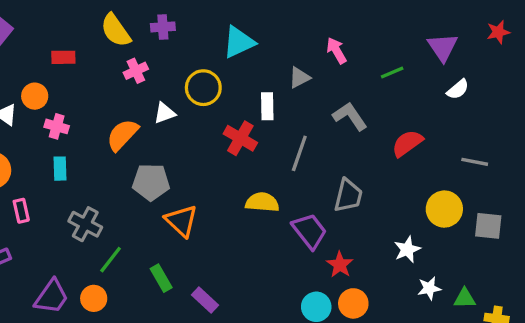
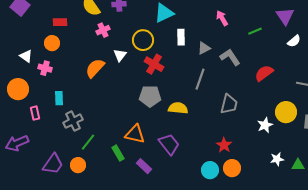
gray triangle: (299, 78) -> (204, 48), moved
orange circle: (35, 96) -> (52, 43), moved
white rectangle: (267, 106) -> (181, 37), moved
white triangle: (165, 113) -> (120, 55), turned -32
pink cross: (57, 126) -> (45, 68), moved
red cross: (240, 138) -> (154, 64), moved
cyan rectangle: (60, 169) -> (59, 98), moved
gray pentagon: (151, 182) -> (150, 96), moved
orange triangle: (181, 221) -> (135, 134), moved, turned -30
gray cross: (85, 224) -> (73, 121), turned 36
purple trapezoid: (309, 231) -> (169, 144), moved
white star: (407, 249) -> (265, 125), moved

